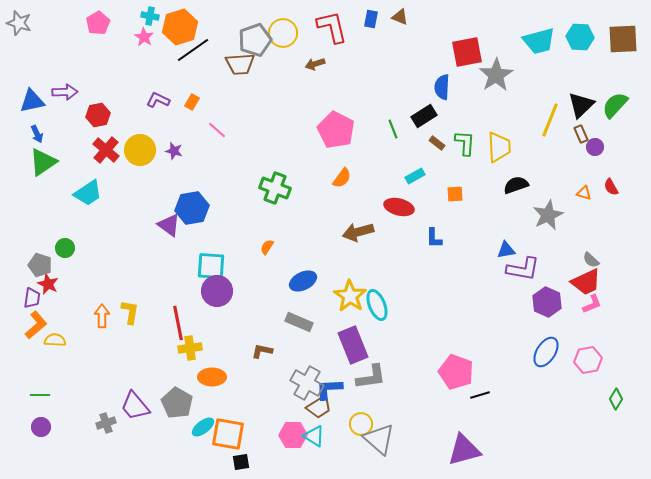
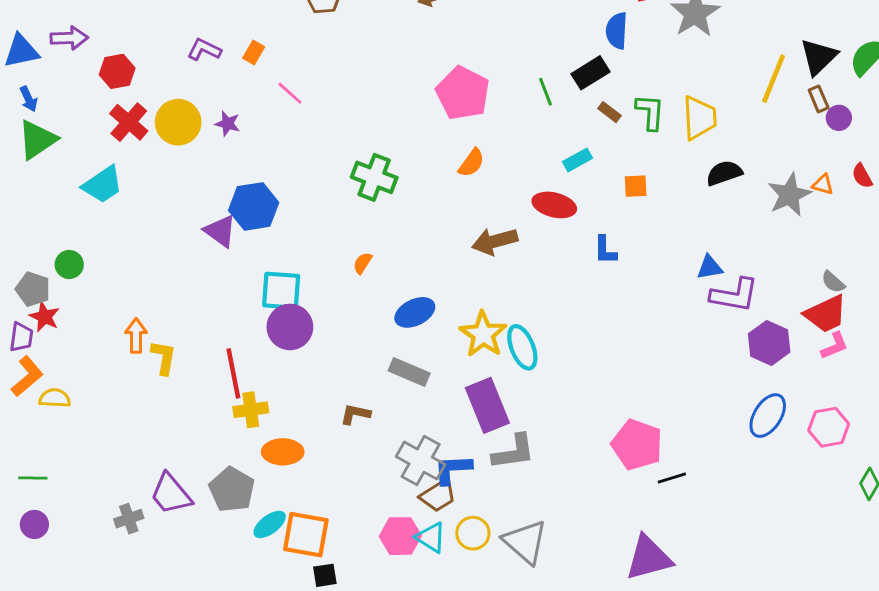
gray star: (548, 215) -> (789, 195), moved
orange arrow: (102, 316) -> (136, 336), moved
yellow circle: (361, 424) -> (473, 533), moved

